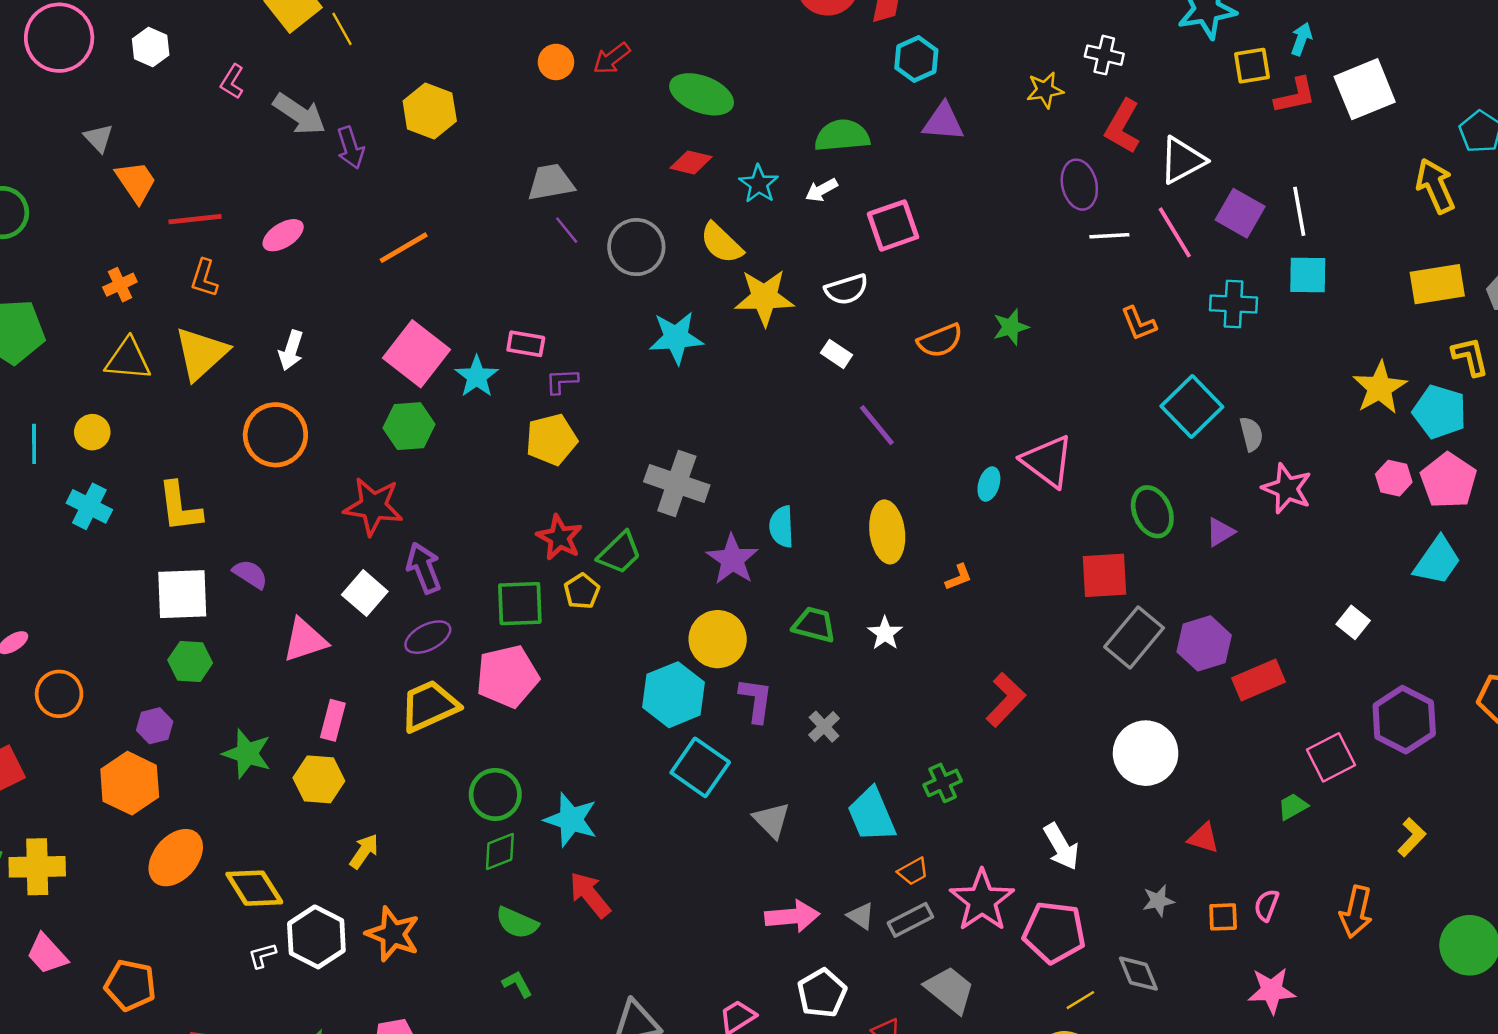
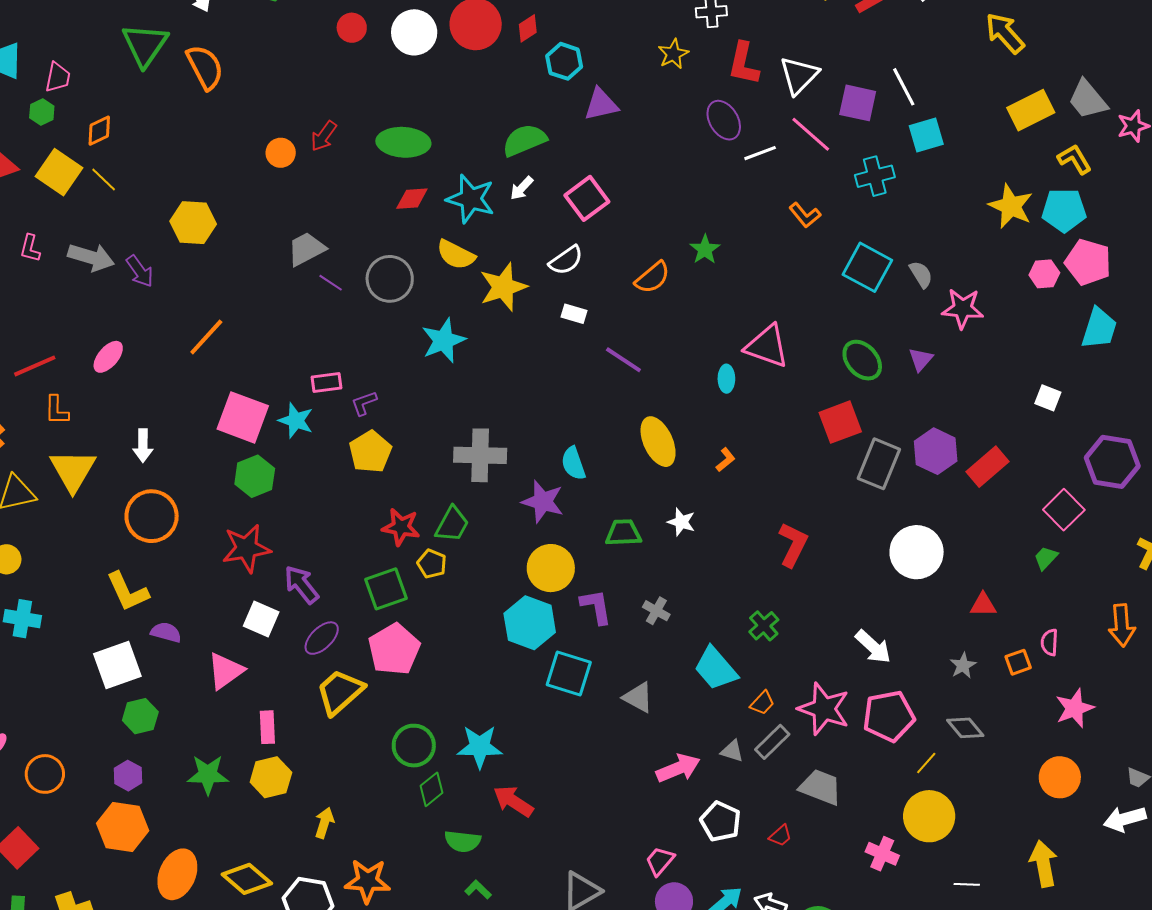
cyan star: (759, 184) -> (471, 199), size x1.5
yellow L-shape: (180, 507) -> (128, 592), moved

